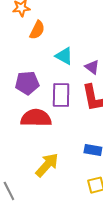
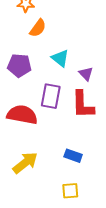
purple pentagon: (27, 83) -> (19, 65), moved

